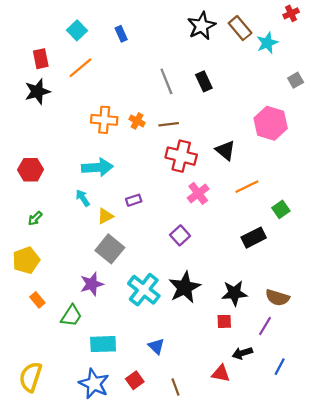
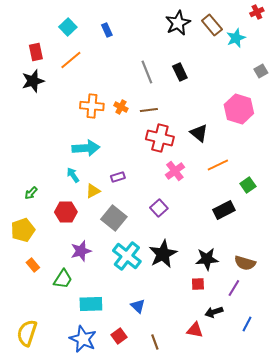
red hexagon: (31, 170) -> (66, 212), moved
gray square: (110, 249) -> (114, 218), moved

